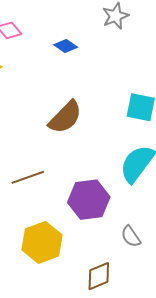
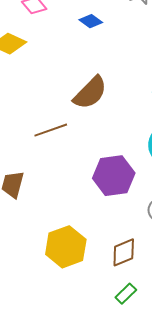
brown line: (28, 177) -> (51, 130), moved
yellow hexagon: (42, 242) -> (66, 247), moved

